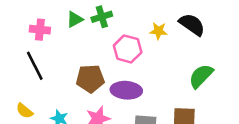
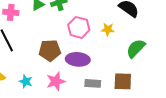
yellow star: (158, 31) -> (108, 29), moved

